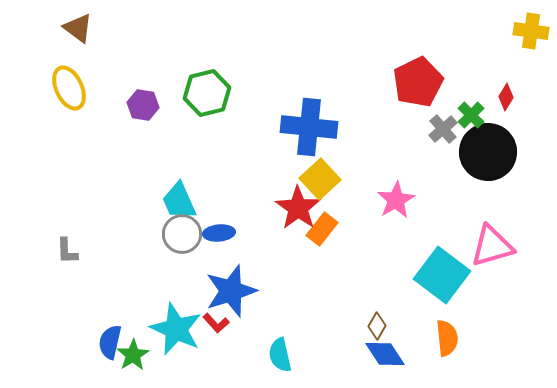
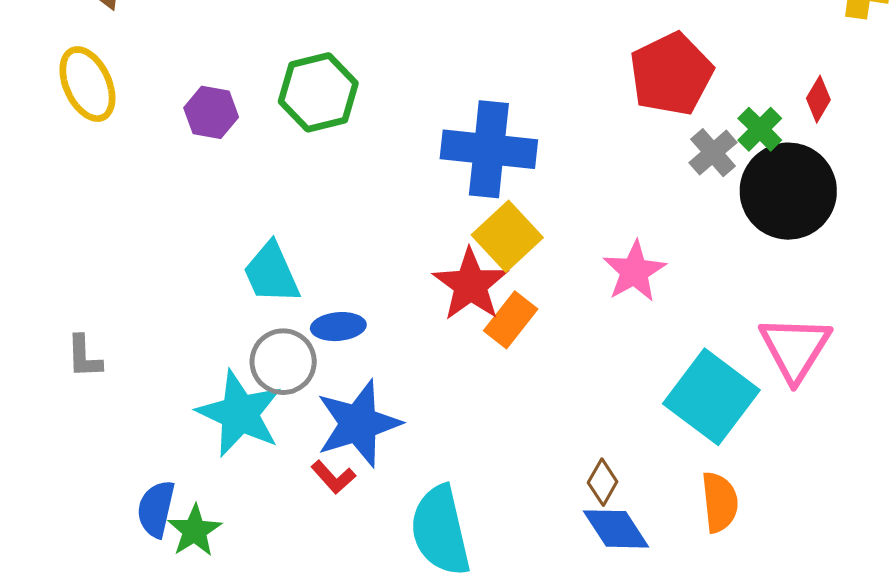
gray circle: (182, 234) -> (283, 362), moved
pink triangle: (492, 246) -> (795, 348), turned -42
cyan star: (176, 329) -> (240, 414), moved
cyan semicircle: (280, 355) -> (440, 531), size x1.6

